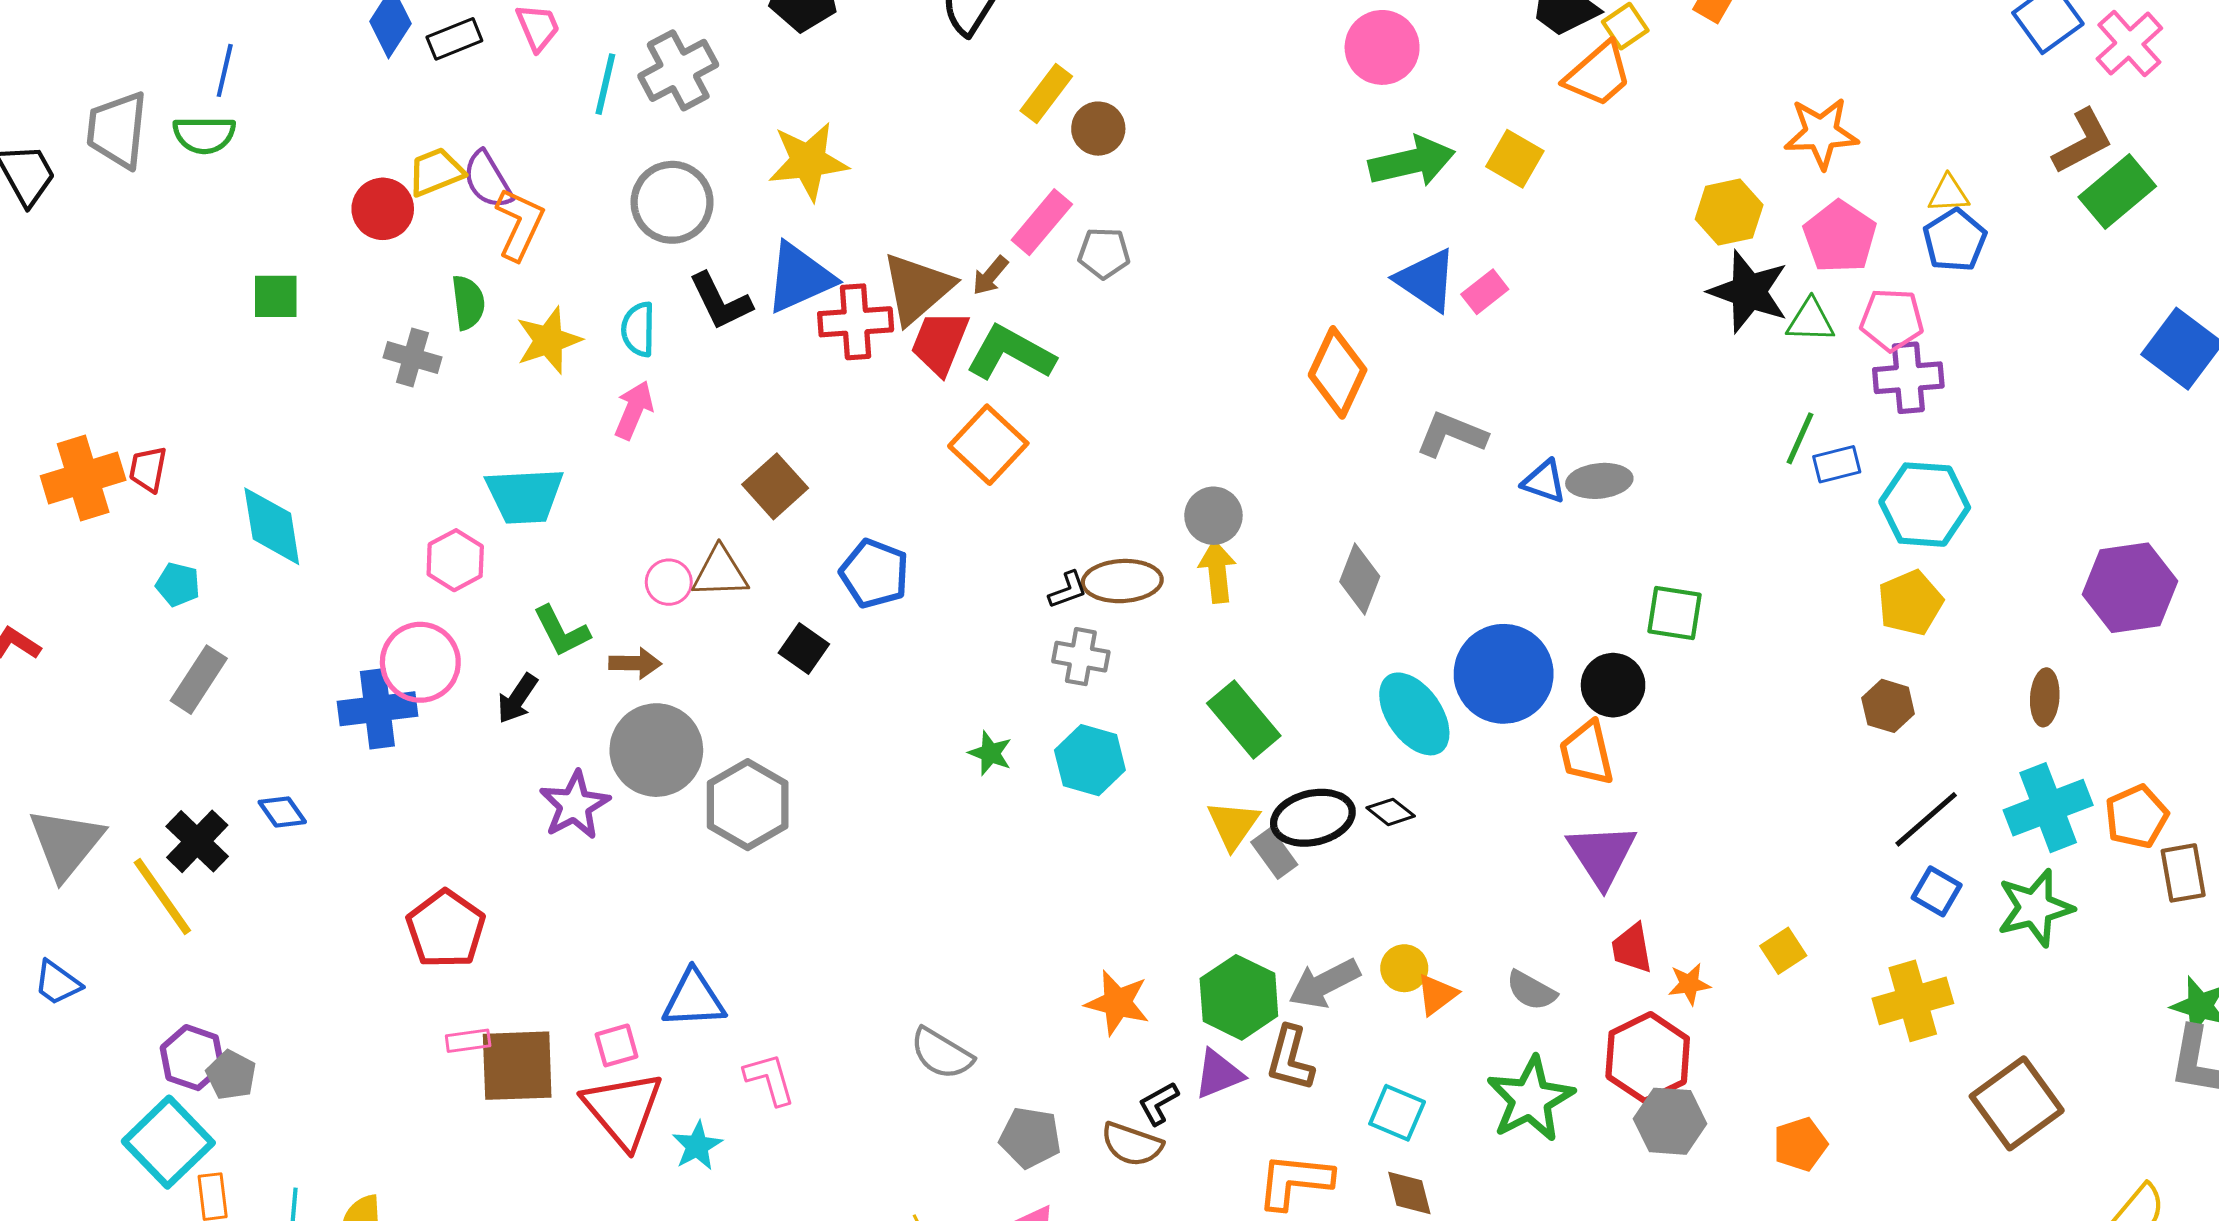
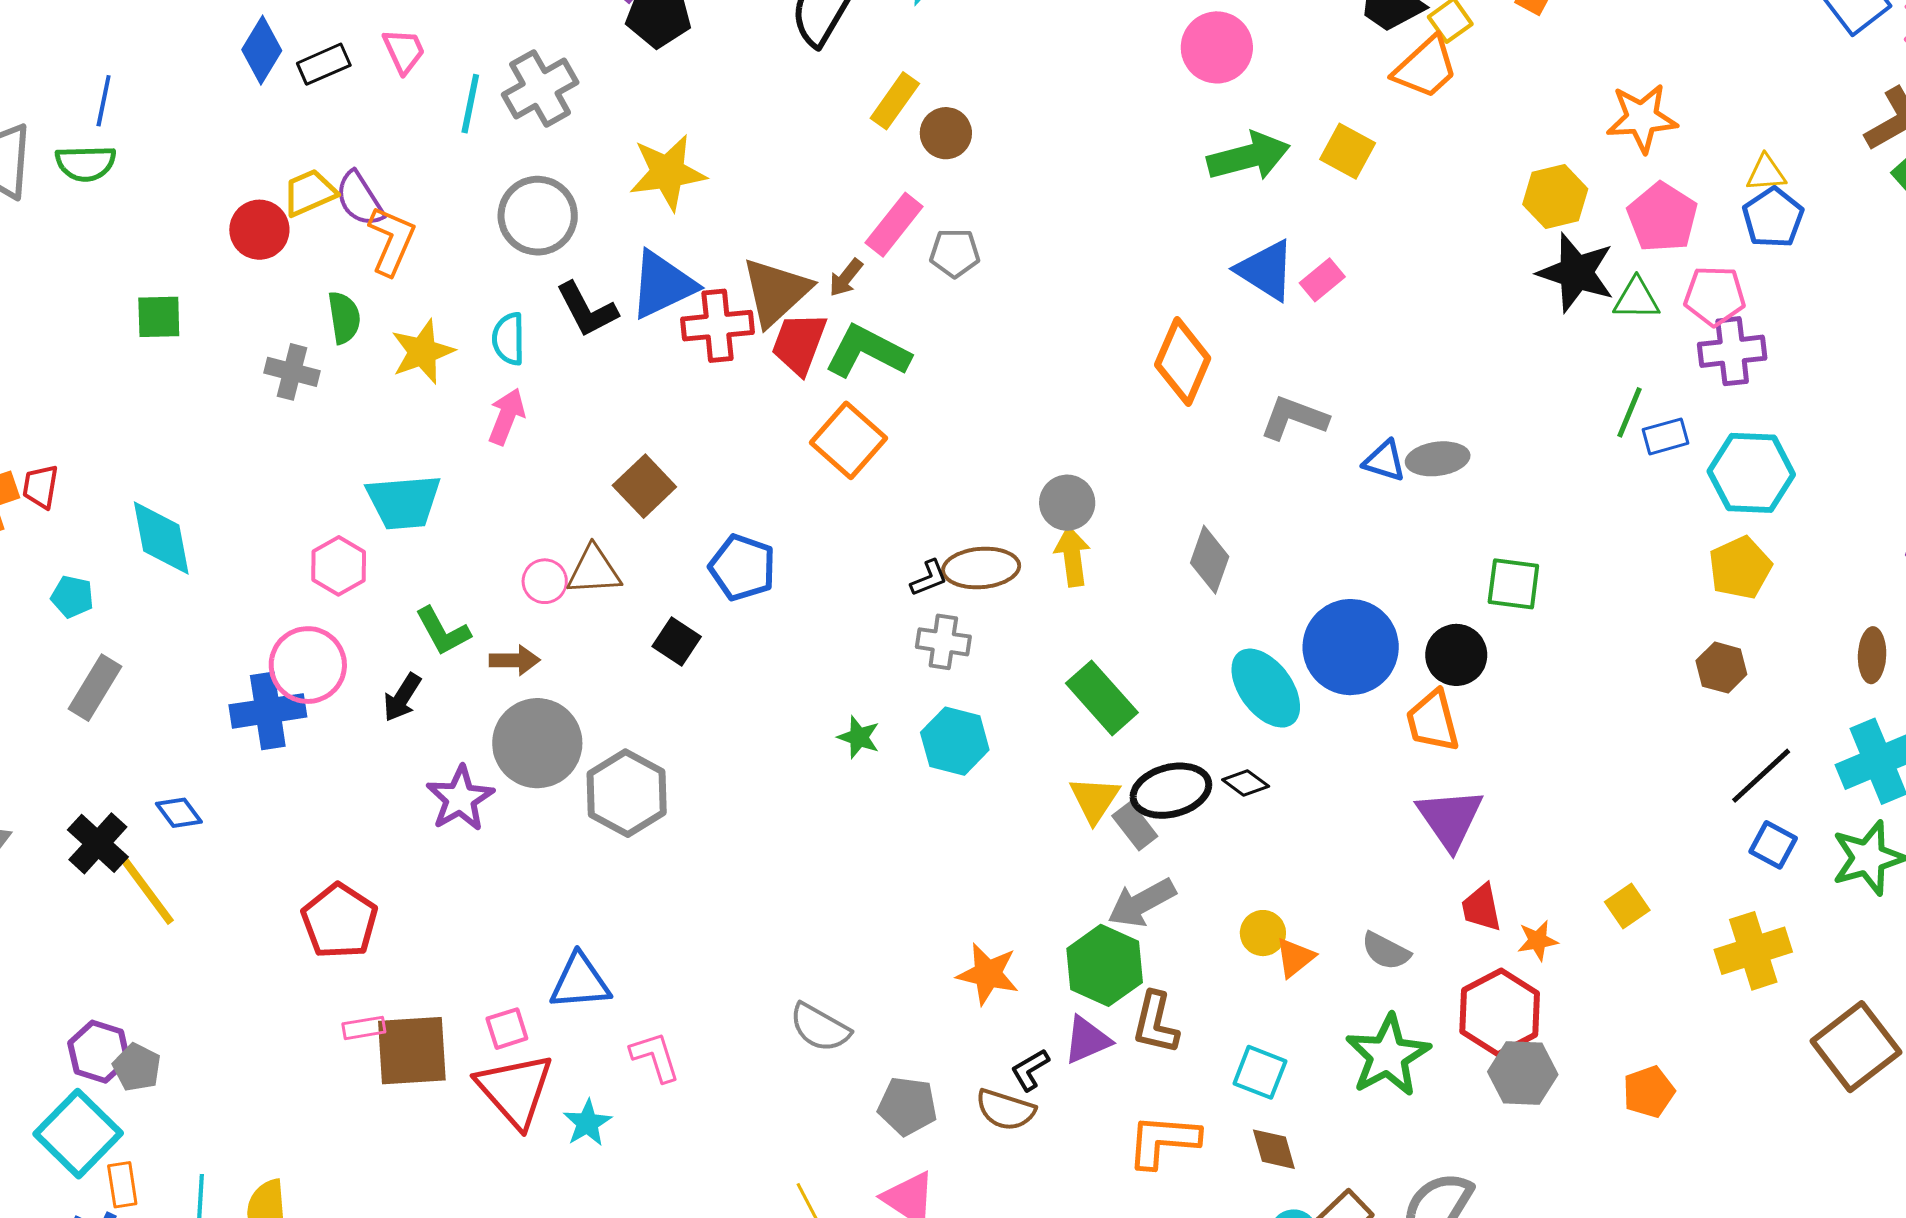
yellow line: (162, 896) -> (145, 888), moved
gray arrow: (1324, 984) -> (1142, 903), moved

